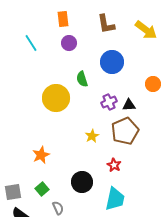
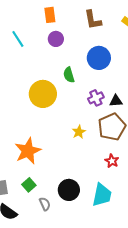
orange star: (41, 155) -> (28, 151), size x1.5
red star: (114, 165) -> (112, 161), moved
black circle: (82, 182) -> (69, 190), moved

